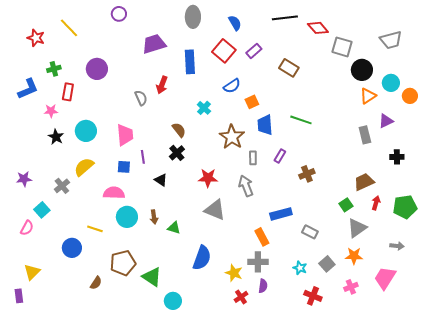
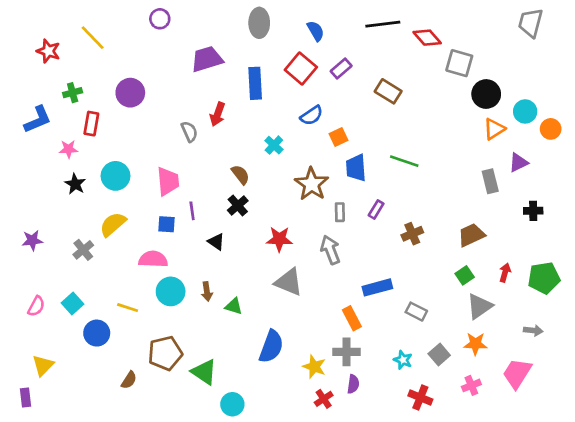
gray trapezoid: (391, 40) -> (530, 23), moved, turned 120
brown trapezoid: (364, 182) -> (471, 235), moved
cyan square: (42, 210) -> (73, 304), moved

